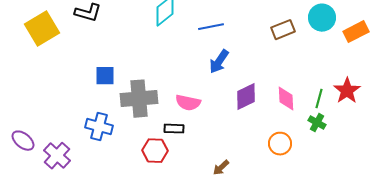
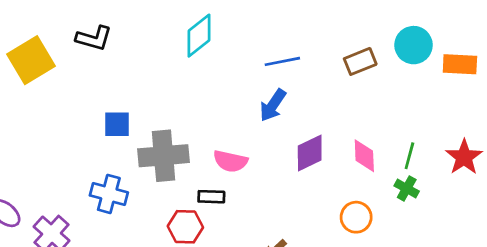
blue line: (211, 27) -> (282, 61), moved
orange rectangle: (356, 32) -> (460, 64), turned 30
red star: (347, 91) -> (464, 157), moved

